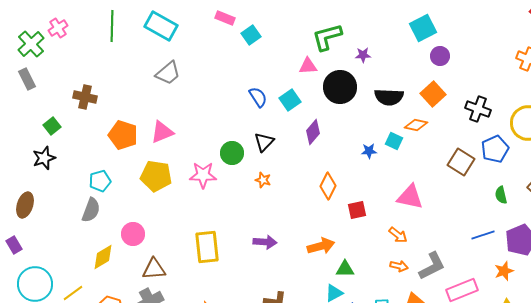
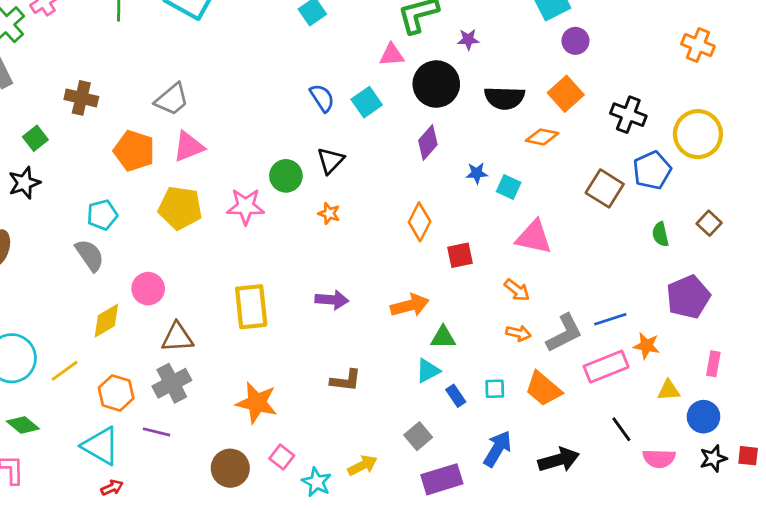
gray trapezoid: (168, 73) -> (172, 99), moved
purple diamond: (313, 132) -> (428, 142), moved
cyan square: (394, 141) -> (509, 187), moved
gray semicircle: (91, 210) -> (90, 255), turned -55
blue line: (483, 235) -> (610, 319), moved
orange star: (504, 271) -> (646, 346), moved, turned 30

